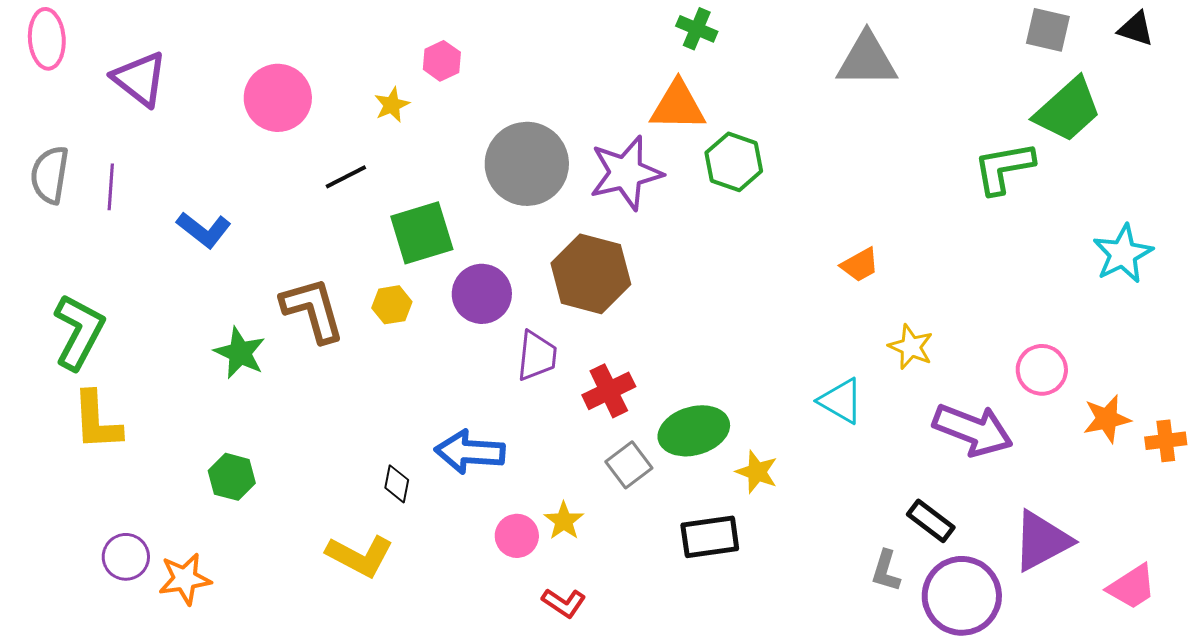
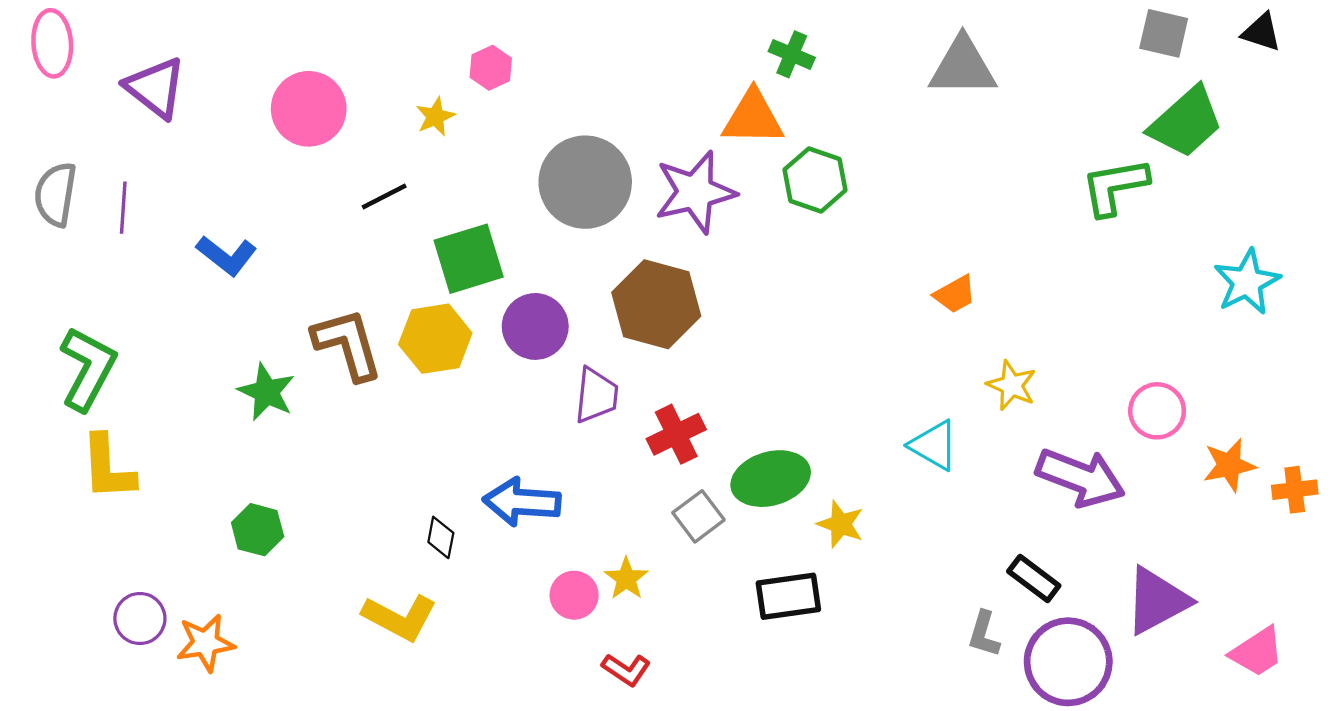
green cross: (697, 29) -> (792, 54), moved
yellow hexagon: (392, 305) -> (435, 339), size x1.6

